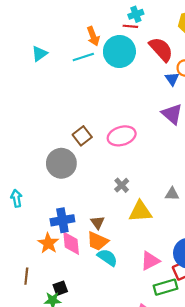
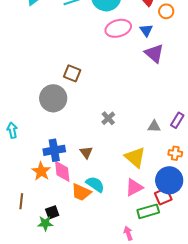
blue triangle: (172, 79) -> (146, 30), moved
brown square: (82, 136) -> (72, 73), turned -30
pink ellipse: (122, 136) -> (118, 28), moved
yellow triangle: (140, 211) -> (135, 157), moved, turned 45
orange trapezoid: (98, 241) -> (81, 192), moved

